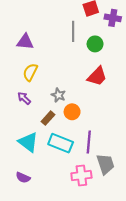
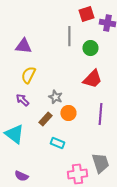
cyan triangle: (28, 142) -> (14, 134), moved
purple line: (89, 142) -> (100, 114), moved
cyan rectangle: (61, 143) -> (57, 143), size x0.6

